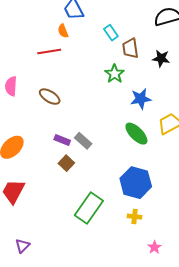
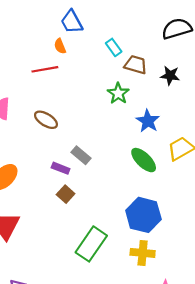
brown trapezoid: (130, 48) -> (136, 65), turned 115
blue star: (141, 99) -> (148, 121), turned -30
gray rectangle: (83, 141) -> (81, 155), moved
yellow cross: (135, 217) -> (143, 253), size x1.5

